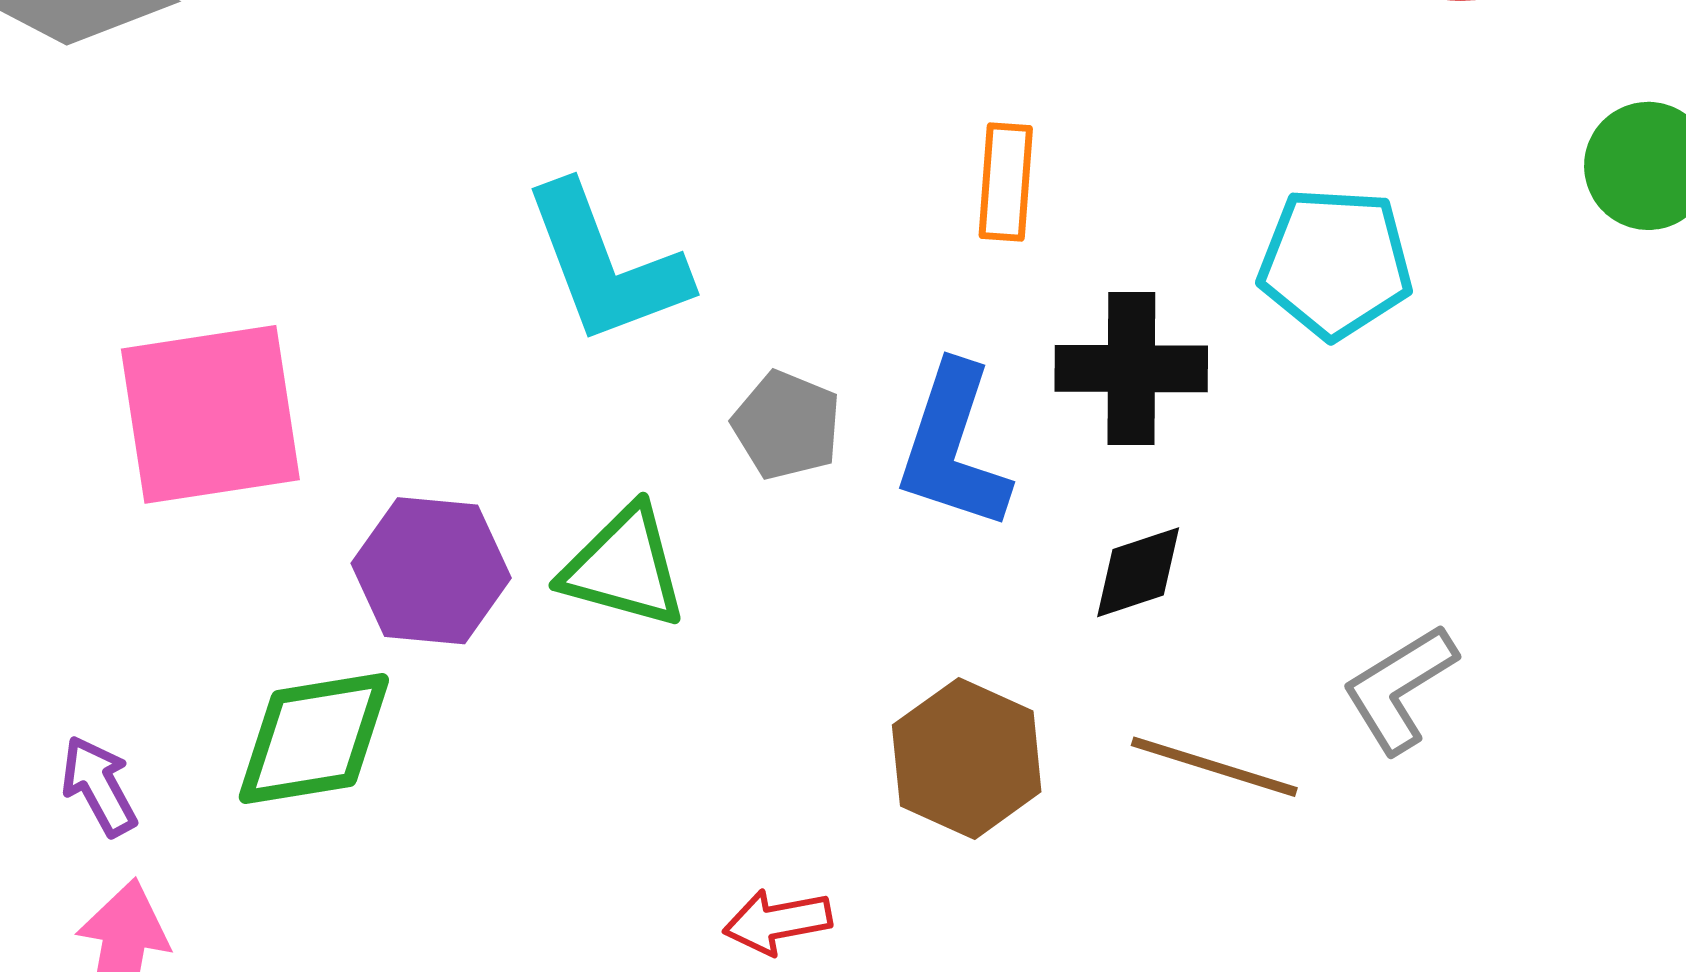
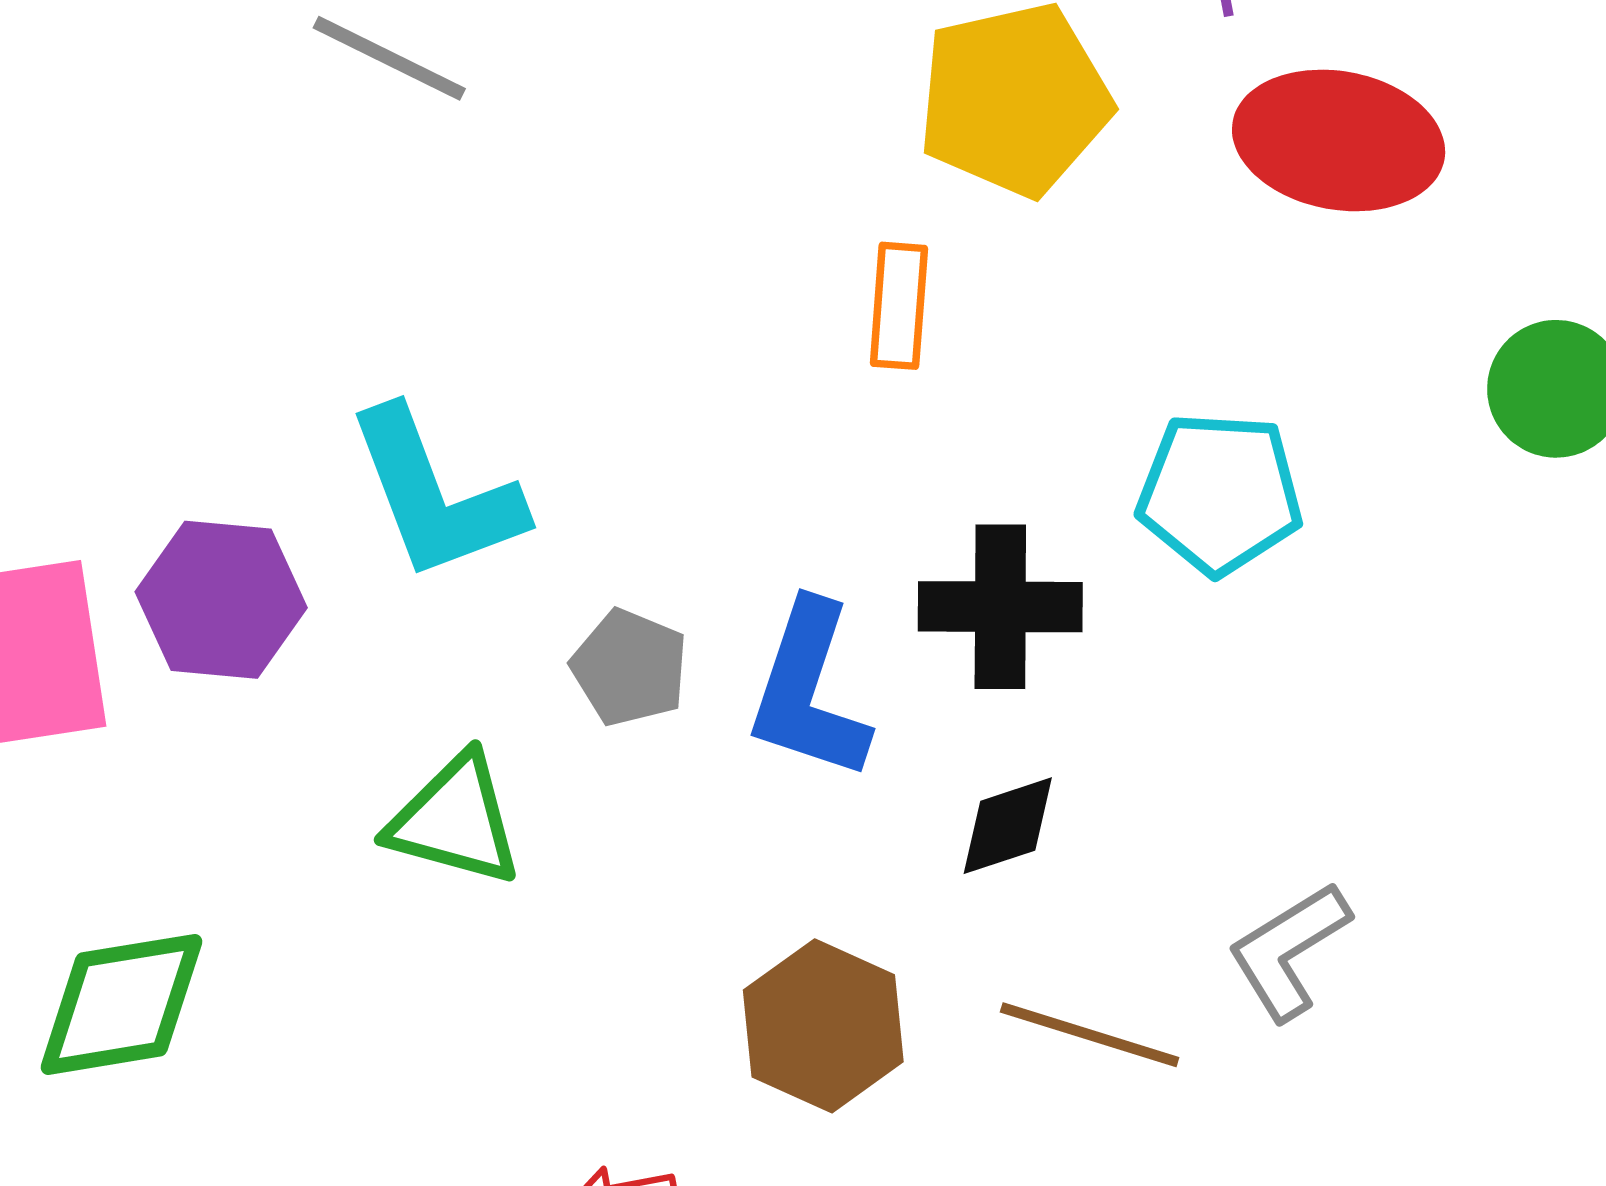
orange rectangle: (1006, 182) -> (899, 306), moved
purple hexagon: (431, 571) -> (221, 600), moved

